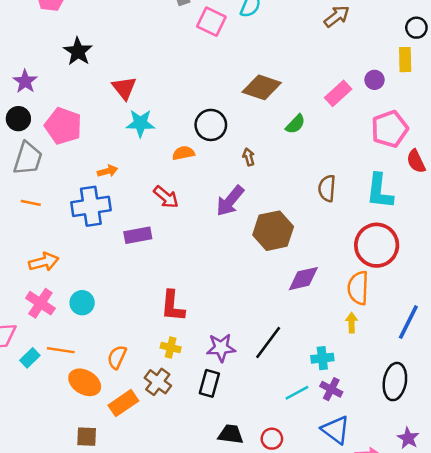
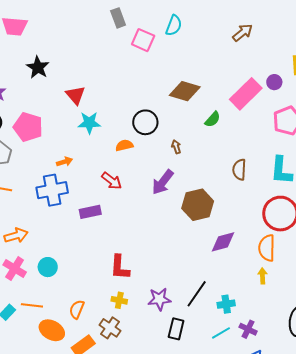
pink rectangle: (338, 93) -> (246, 94), size x1.5
cyan cross: (322, 358) -> (226, 304), moved
black rectangle: (209, 383) -> (176, 329), moved

